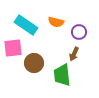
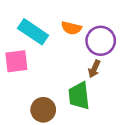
purple circle: (79, 32) -> (101, 41), size x1.5
brown circle: (34, 63) -> (43, 110), moved

